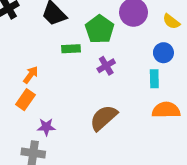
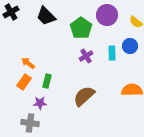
green rectangle: (71, 49) -> (47, 81), moved, turned -72
orange arrow: (31, 75) -> (28, 63), turned -88
cyan rectangle: (154, 79) -> (112, 53), moved

